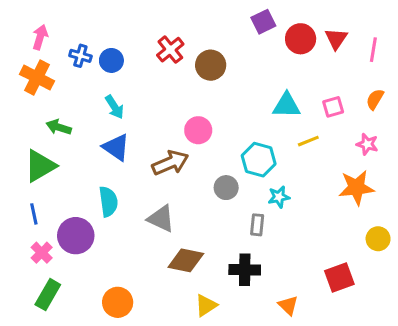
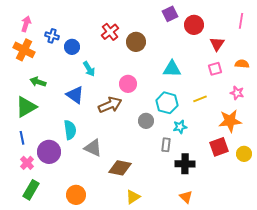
red triangle: (336, 39) -> (217, 44), moved
pink line: (373, 50) -> (241, 21), moved
blue circle: (111, 60) -> (72, 47), moved
orange semicircle: (375, 99) -> (242, 64), turned 64
cyan triangle: (287, 105) -> (172, 69), moved
cyan arrow: (115, 107) -> (89, 69), moved
yellow line: (308, 141) -> (200, 99), moved
gray triangle: (161, 219) -> (93, 148), moved
black cross: (245, 270) -> (185, 164), moved
red square: (339, 278) -> (219, 147), moved

